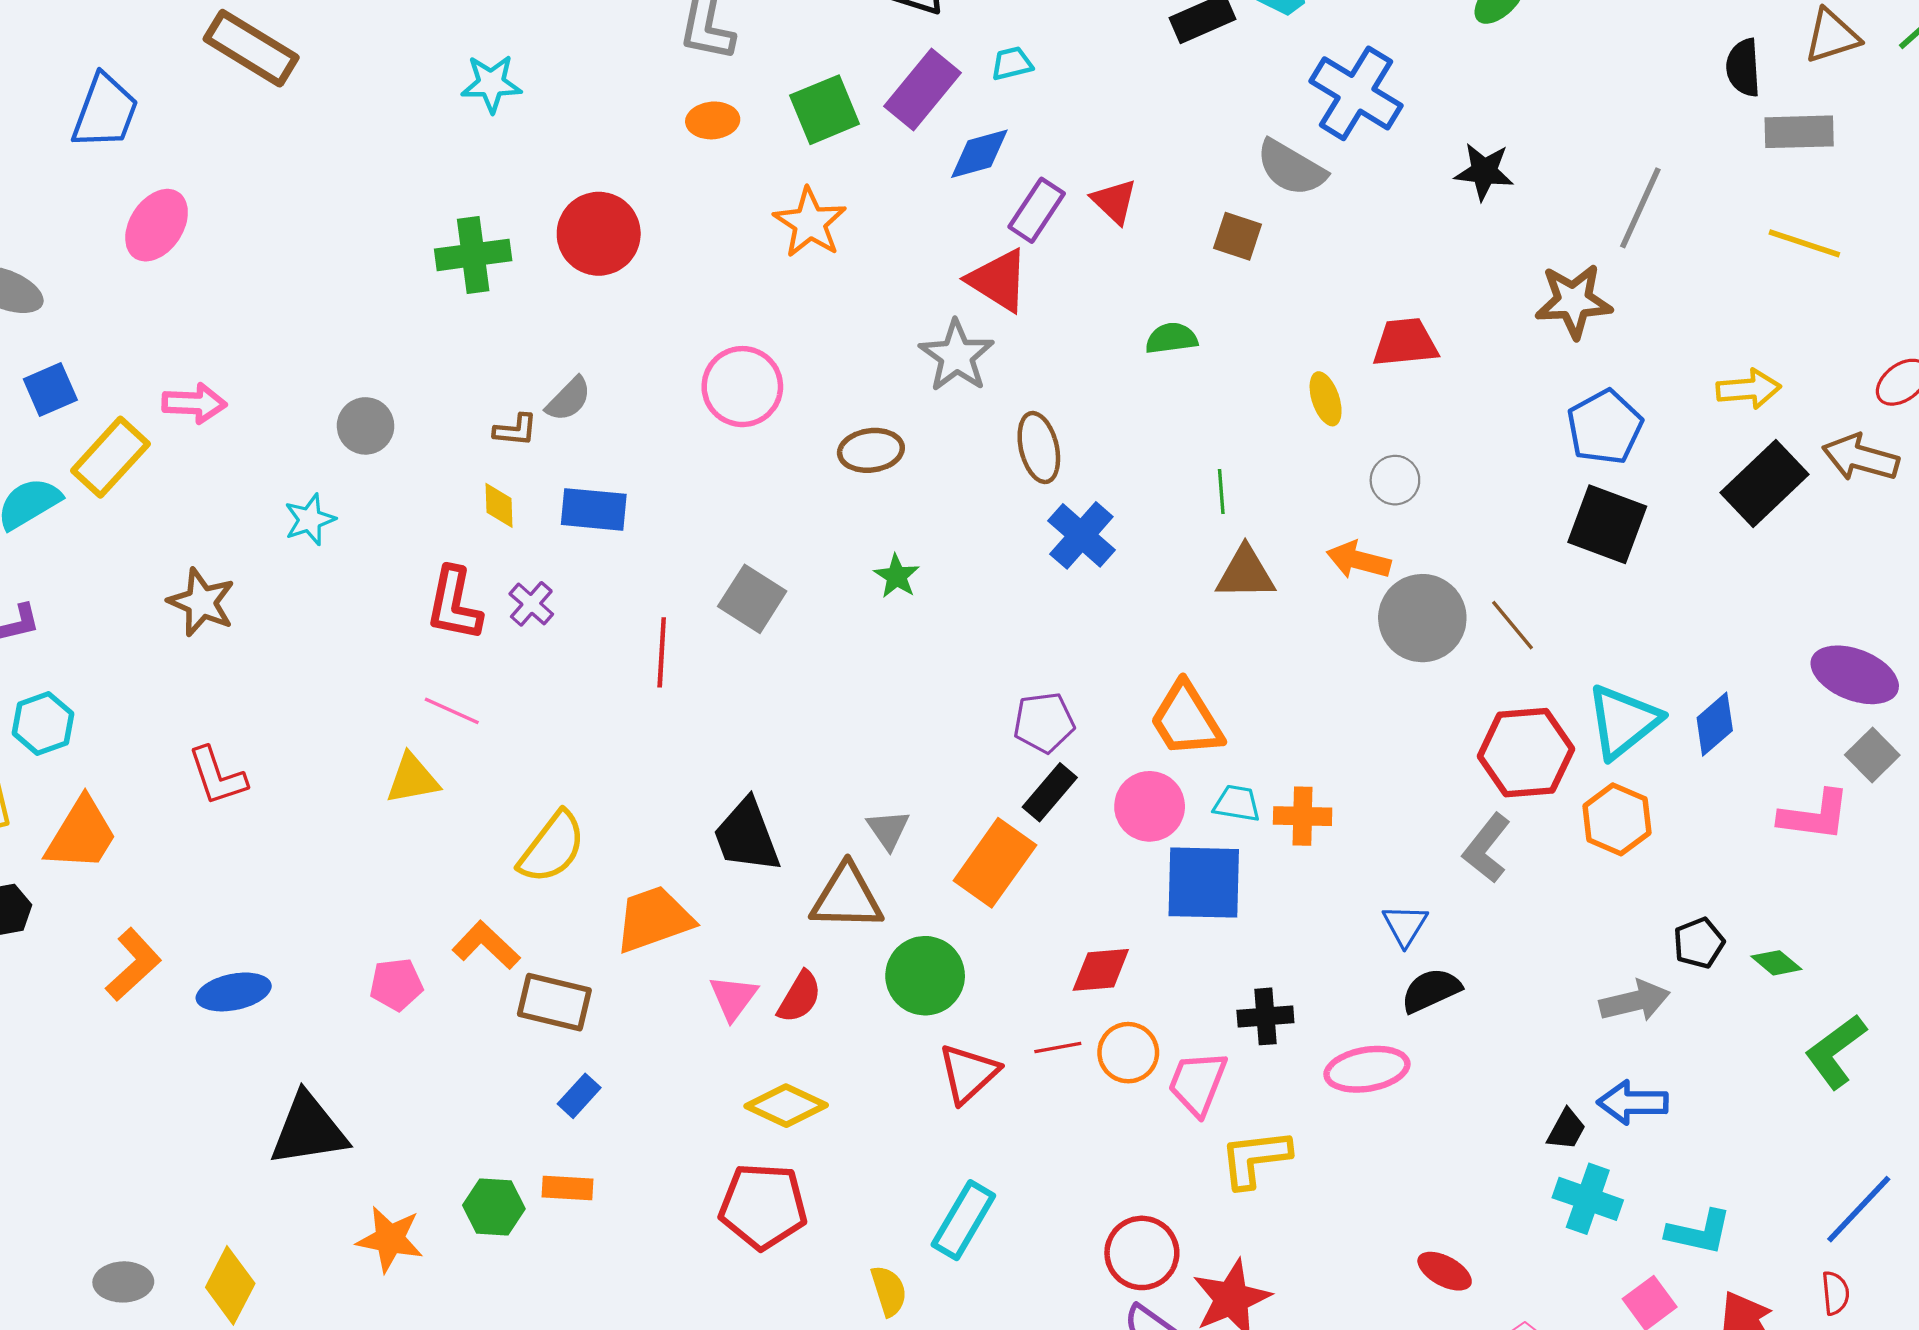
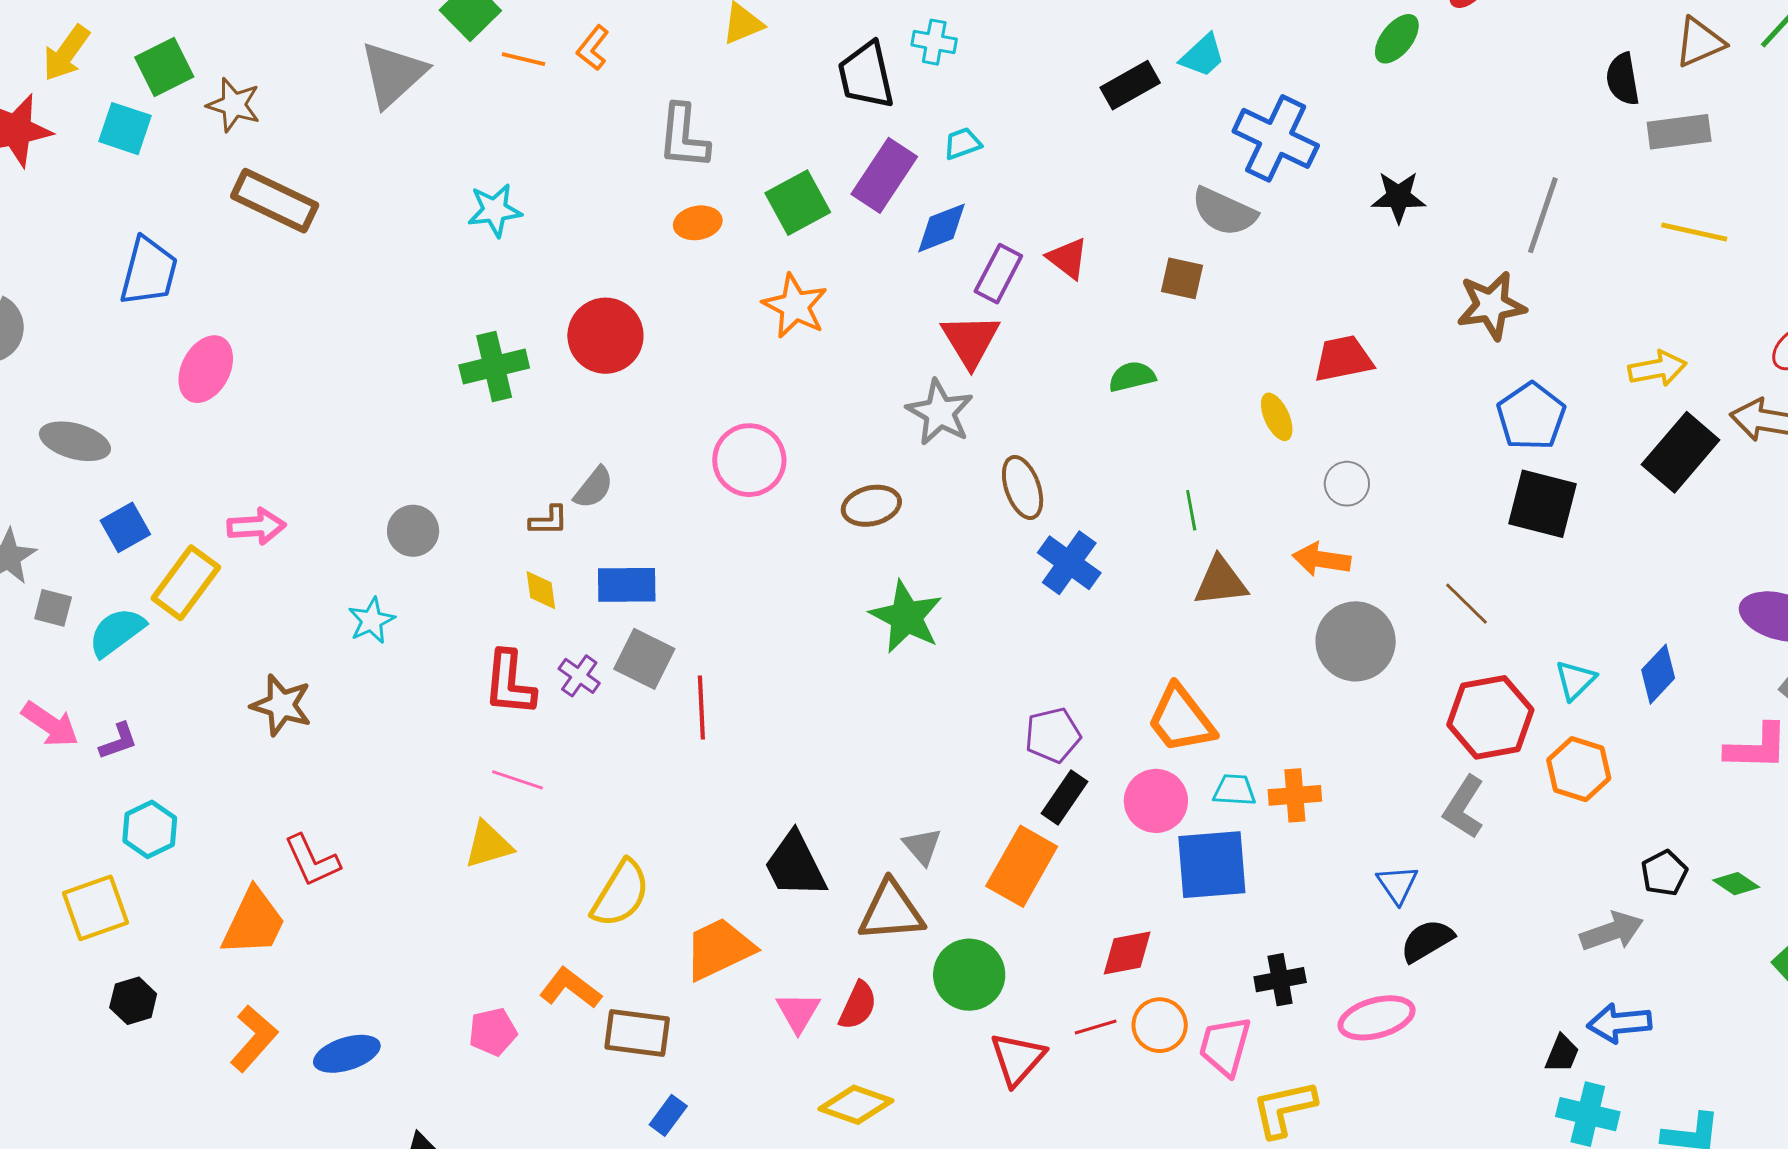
red triangle: (998, 280) -> (970, 340), turned 32
green star: (897, 576) -> (906, 617), size x1.8
gray square: (752, 599) -> (644, 659), moved
gray circle: (1422, 618) -> (1356, 641), moved
cyan triangle: (1623, 721) -> (1575, 680), size x0.6
orange trapezoid: (81, 834) -> (254, 922), moved

